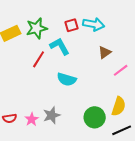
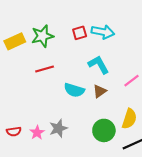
cyan L-shape: (60, 46) -> (99, 65), moved
brown triangle: (105, 52) -> (100, 91), moved
red line: (39, 59) -> (45, 69), turned 42

